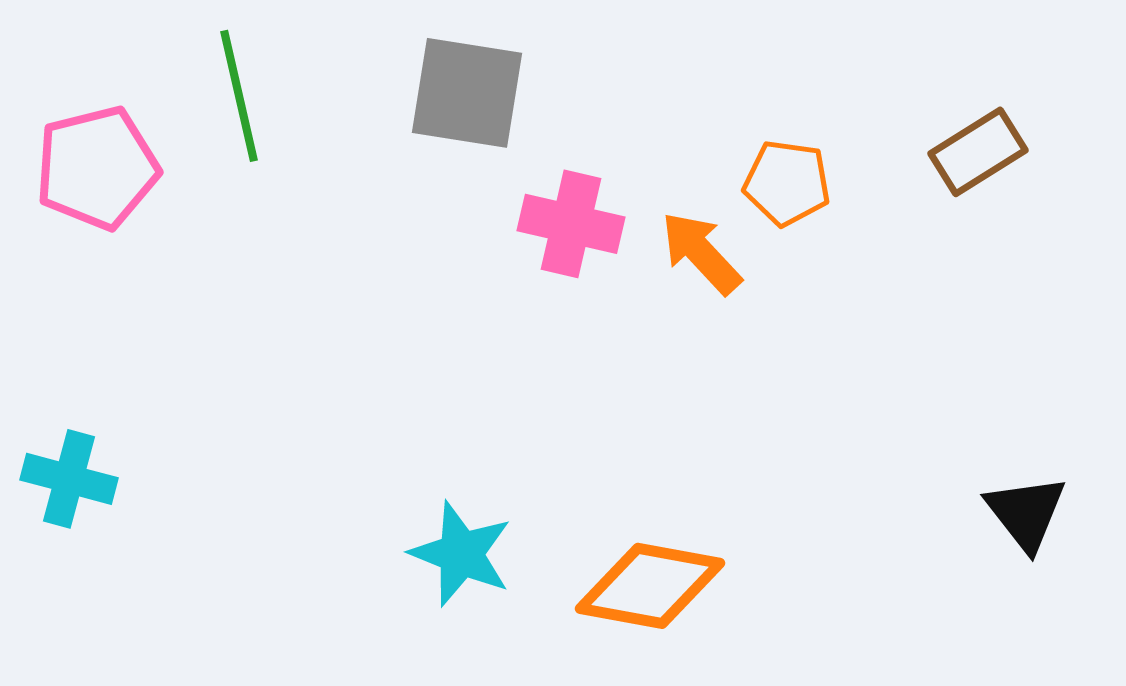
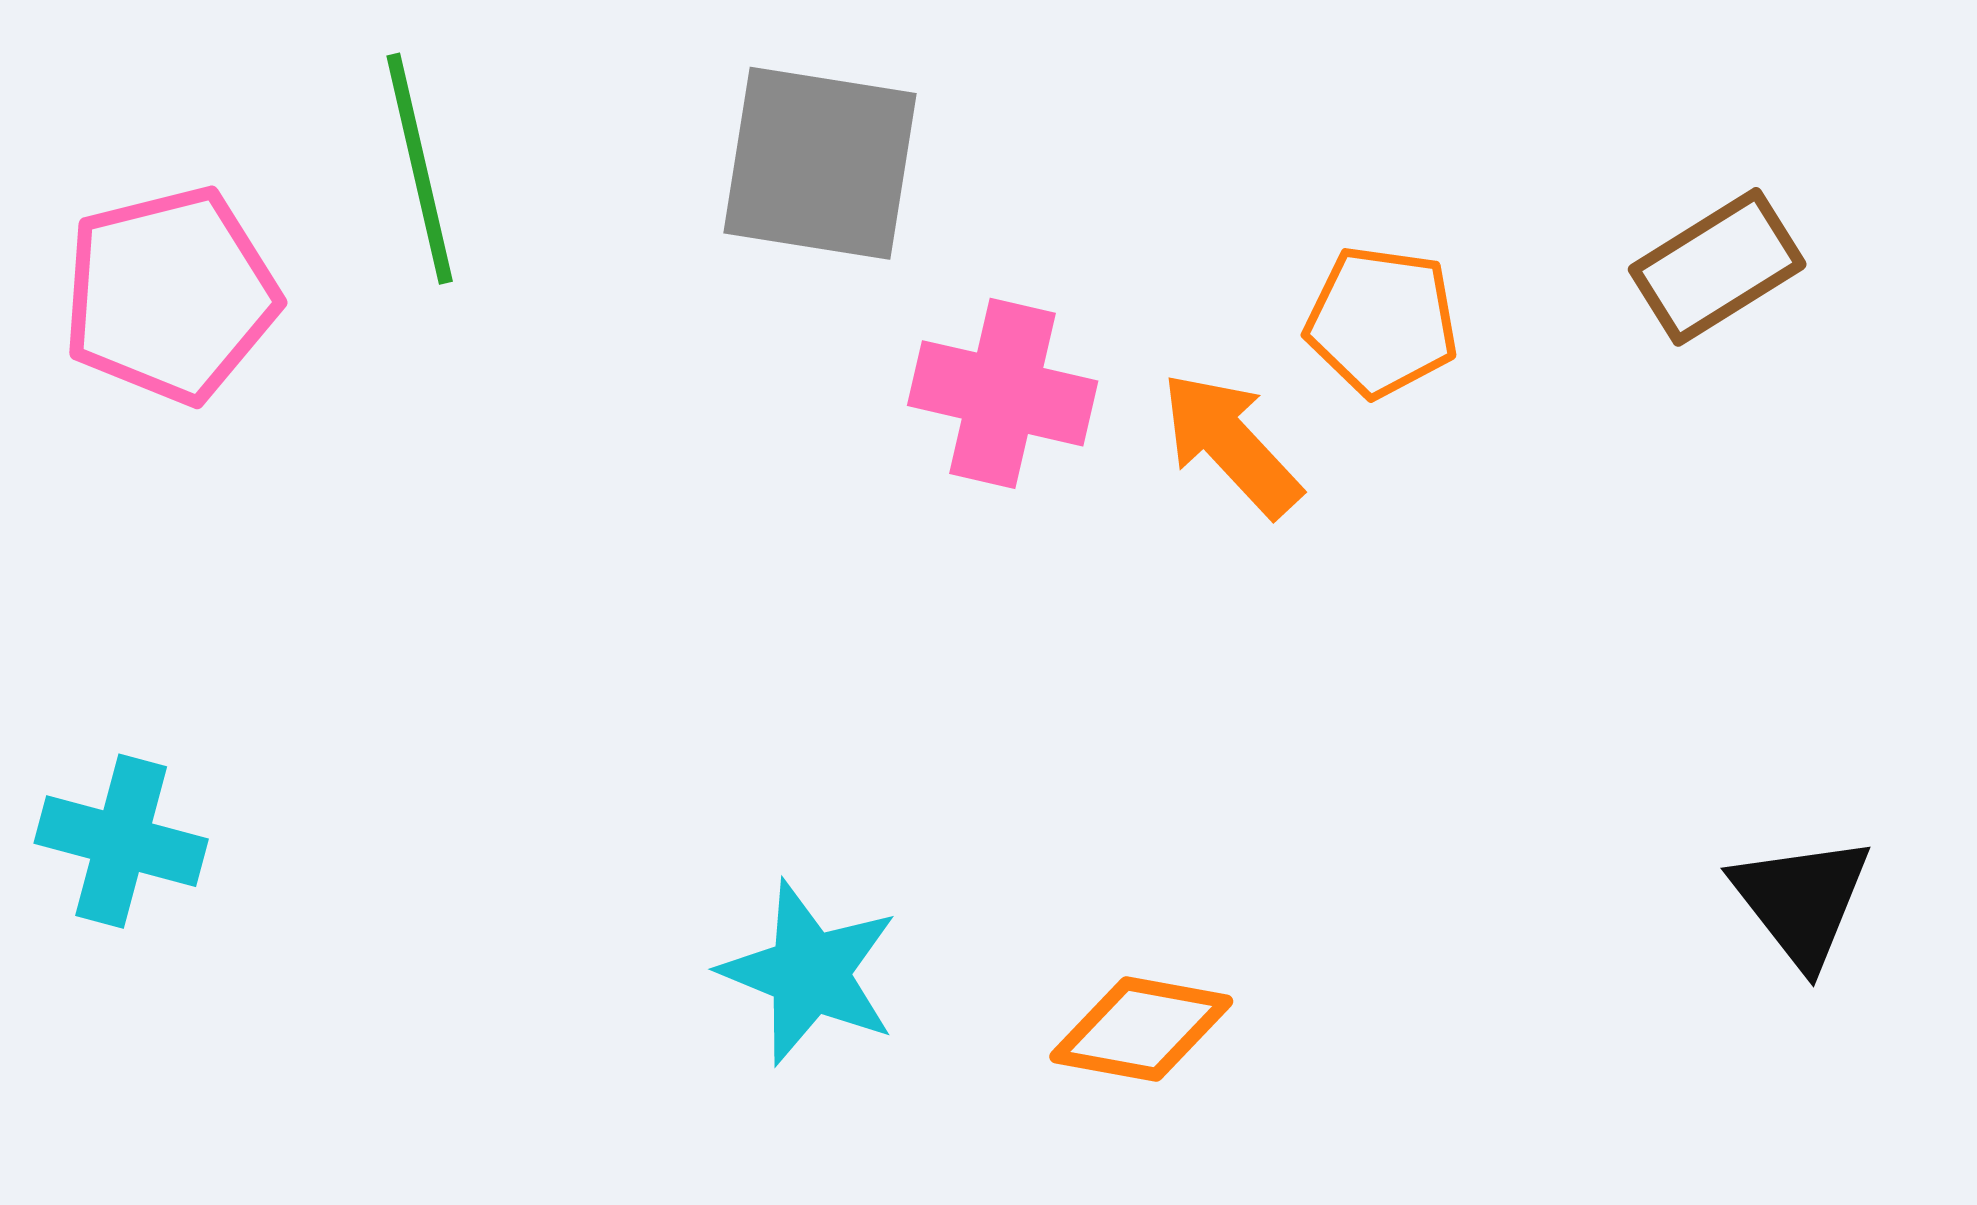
orange diamond: (650, 586) -> (1141, 1029), size x0.7

